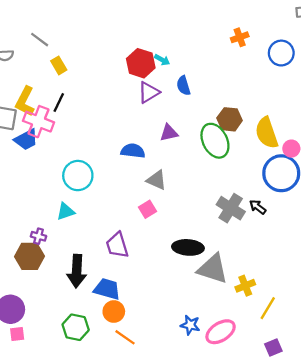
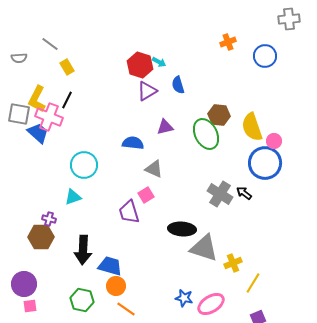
blue trapezoid: (26, 140) -> (38, 133), turned -110
purple trapezoid: (117, 245) -> (129, 212), moved

